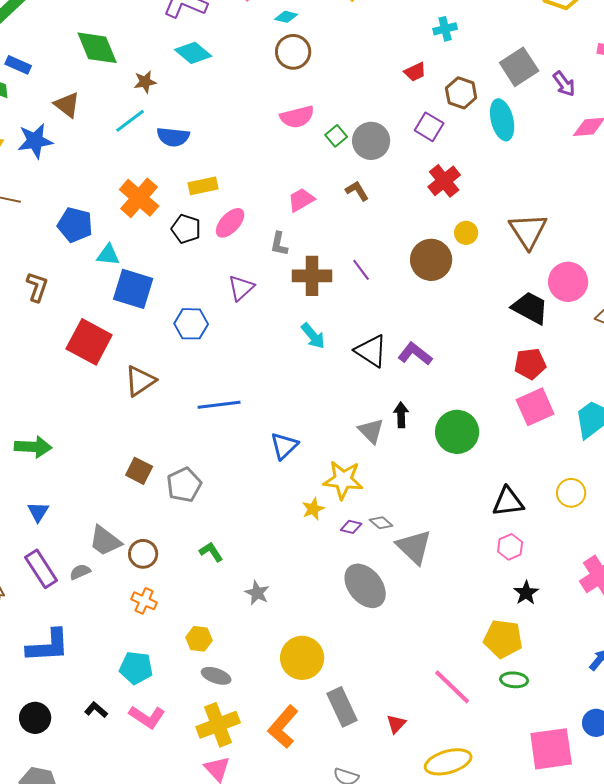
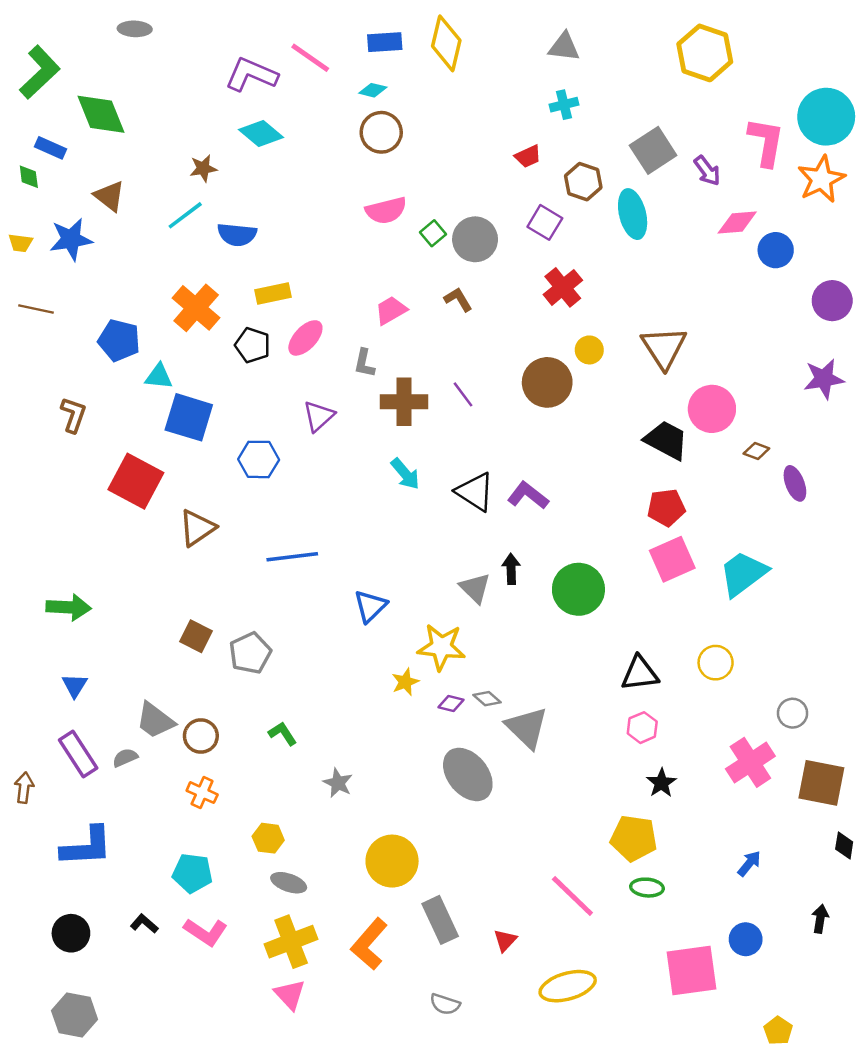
green diamond: (97, 48) -> (101, 114), moved

